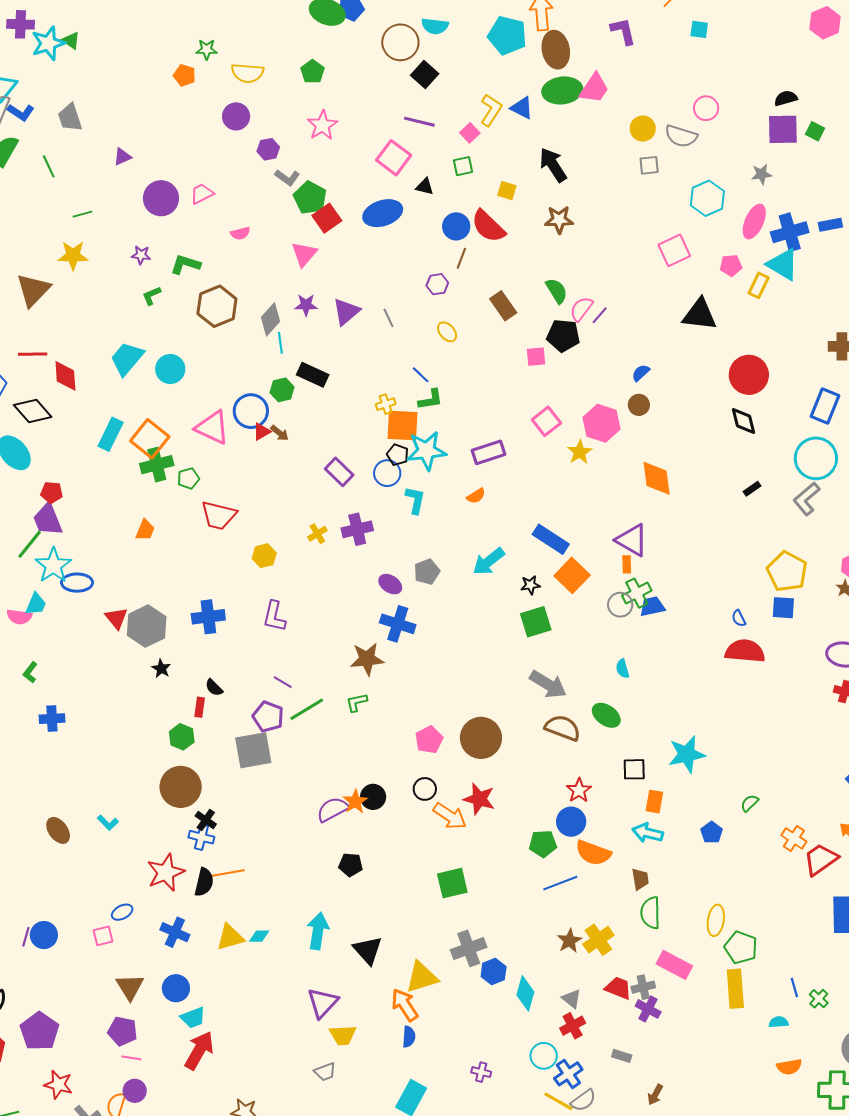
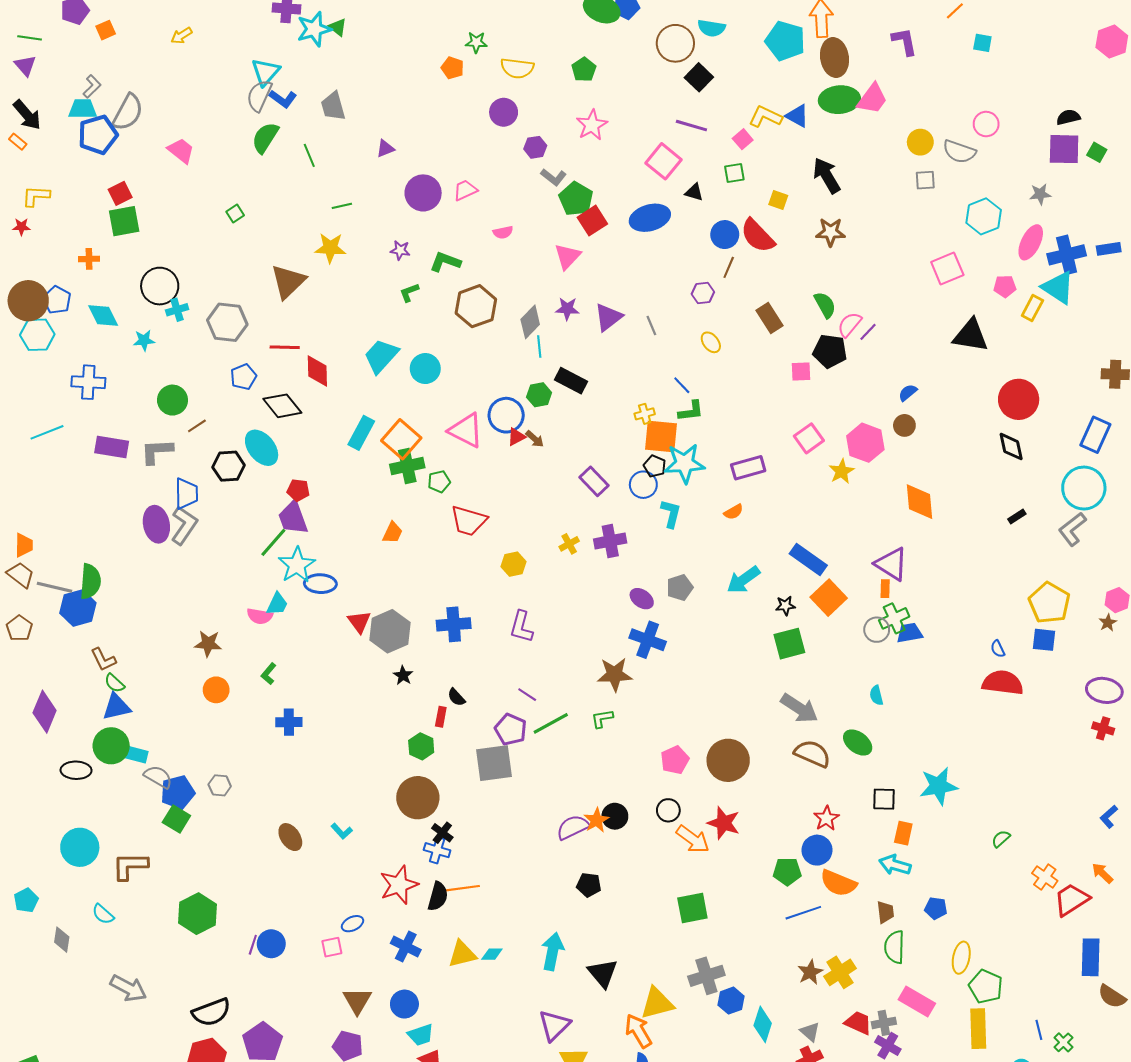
yellow L-shape: (491, 110) -> (765, 117), turned -100
blue pentagon: (712, 832) -> (936, 908), moved, turned -30

